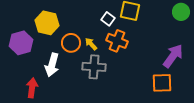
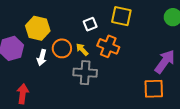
white square: (108, 19) -> (90, 24), moved, turned 32
white arrow: (52, 65) -> (42, 57), moved, size x0.7

